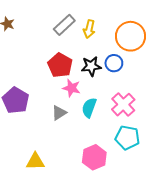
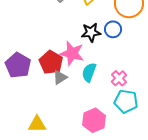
red pentagon: (60, 65) -> (51, 62), moved
pink star: (72, 88) -> (72, 53), size x1.4
pink cross: (123, 105) -> (119, 78), moved, size x0.7

